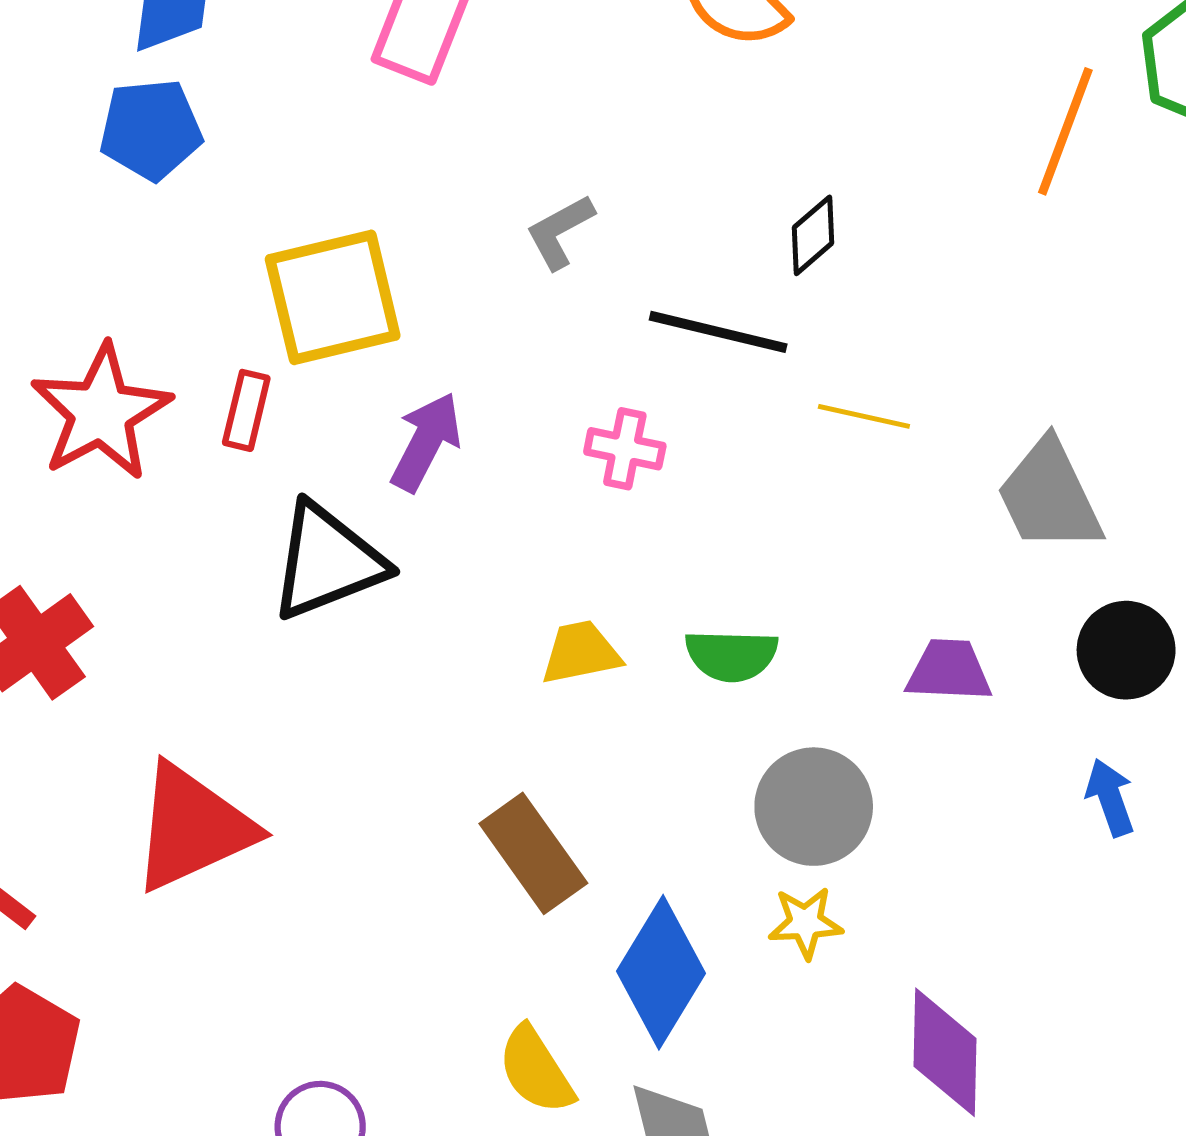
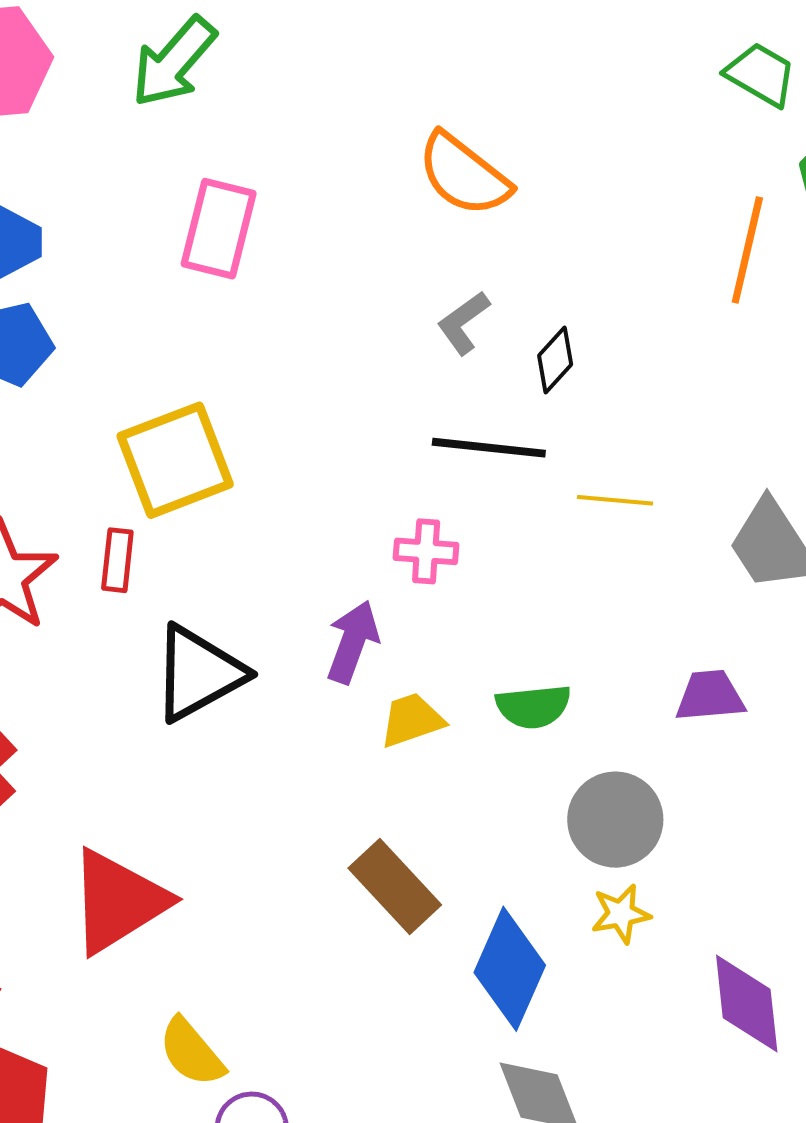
gray L-shape: (560, 232) -> (463, 323), moved
purple arrow: (426, 442) -> (353, 642), moved
yellow semicircle: (536, 1070) -> (191, 1052), moved

